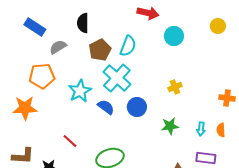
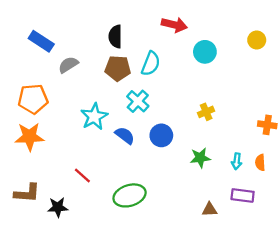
black semicircle: (83, 23) -> (115, 36), moved
brown pentagon: (100, 50) -> (118, 68), turned 30
orange pentagon: (42, 76) -> (33, 99), moved
cyan cross: (117, 78) -> (138, 101), size x0.7

